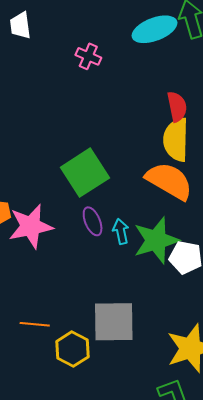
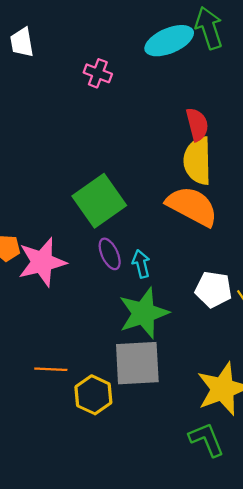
green star: (156, 240) -> (144, 313), moved

